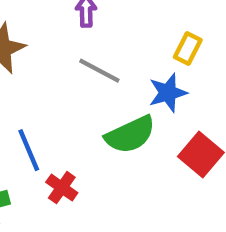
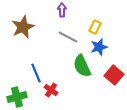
yellow rectangle: (188, 49) -> (95, 27), moved
green semicircle: (130, 135) -> (82, 66), turned 90

